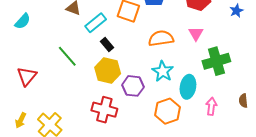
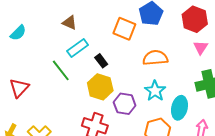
cyan rectangle: (96, 23) -> (78, 48), moved
pink triangle: (196, 34) -> (201, 48), moved

